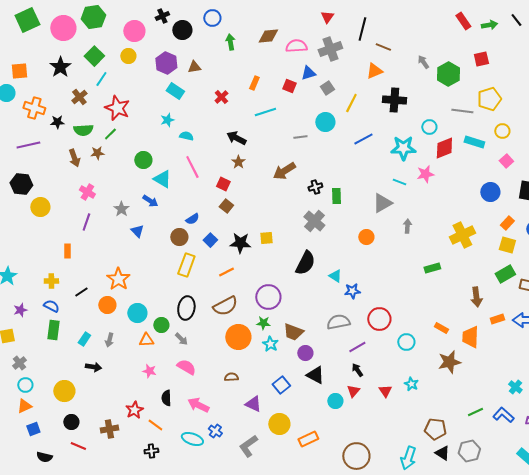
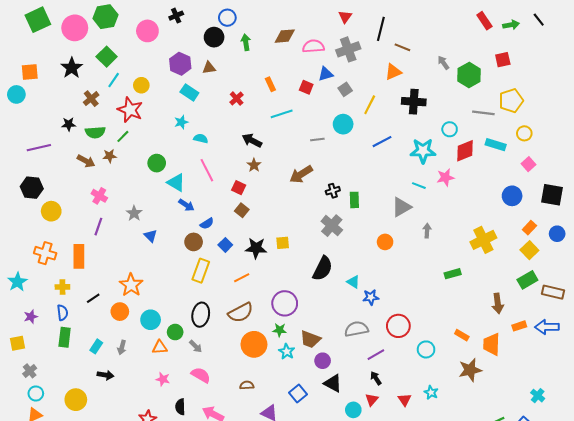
black circle: (182, 30) -> (214, 37), moved
yellow circle: (128, 56) -> (141, 85), moved
orange rectangle: (254, 83) -> (270, 84), turned -48
orange cross: (34, 108) -> (45, 253), moved
brown arrow: (74, 158) -> (86, 161), turned -42
blue arrow: (150, 201) -> (186, 205), moved
yellow square: (507, 245) -> (529, 250), turned 30
orange rectangle: (67, 251) -> (79, 256), size x1.6
blue semicircle: (51, 306) -> (62, 313), turned 56

